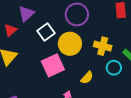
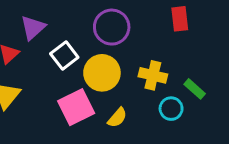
yellow semicircle: (87, 78) -> (117, 118), moved

